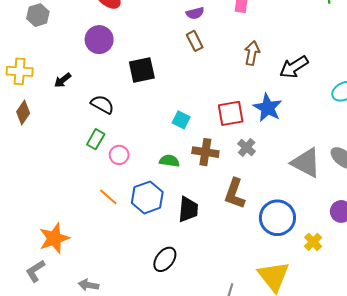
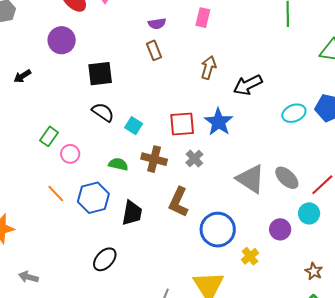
black semicircle: (102, 104) -> (103, 112), moved

